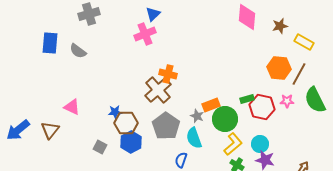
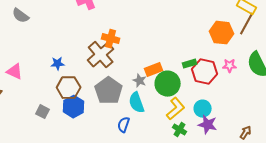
brown line: (299, 74) -> (247, 24), moved
blue star: (115, 112) -> (58, 64), moved

